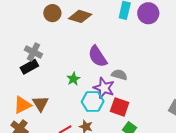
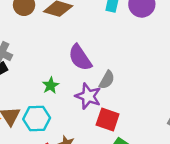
gray semicircle: (119, 75) -> (107, 80), turned 105
cyan hexagon: (93, 102) -> (37, 119), moved

